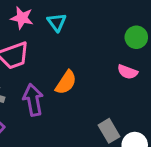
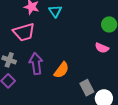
orange semicircle: (66, 82) -> (61, 70), moved

